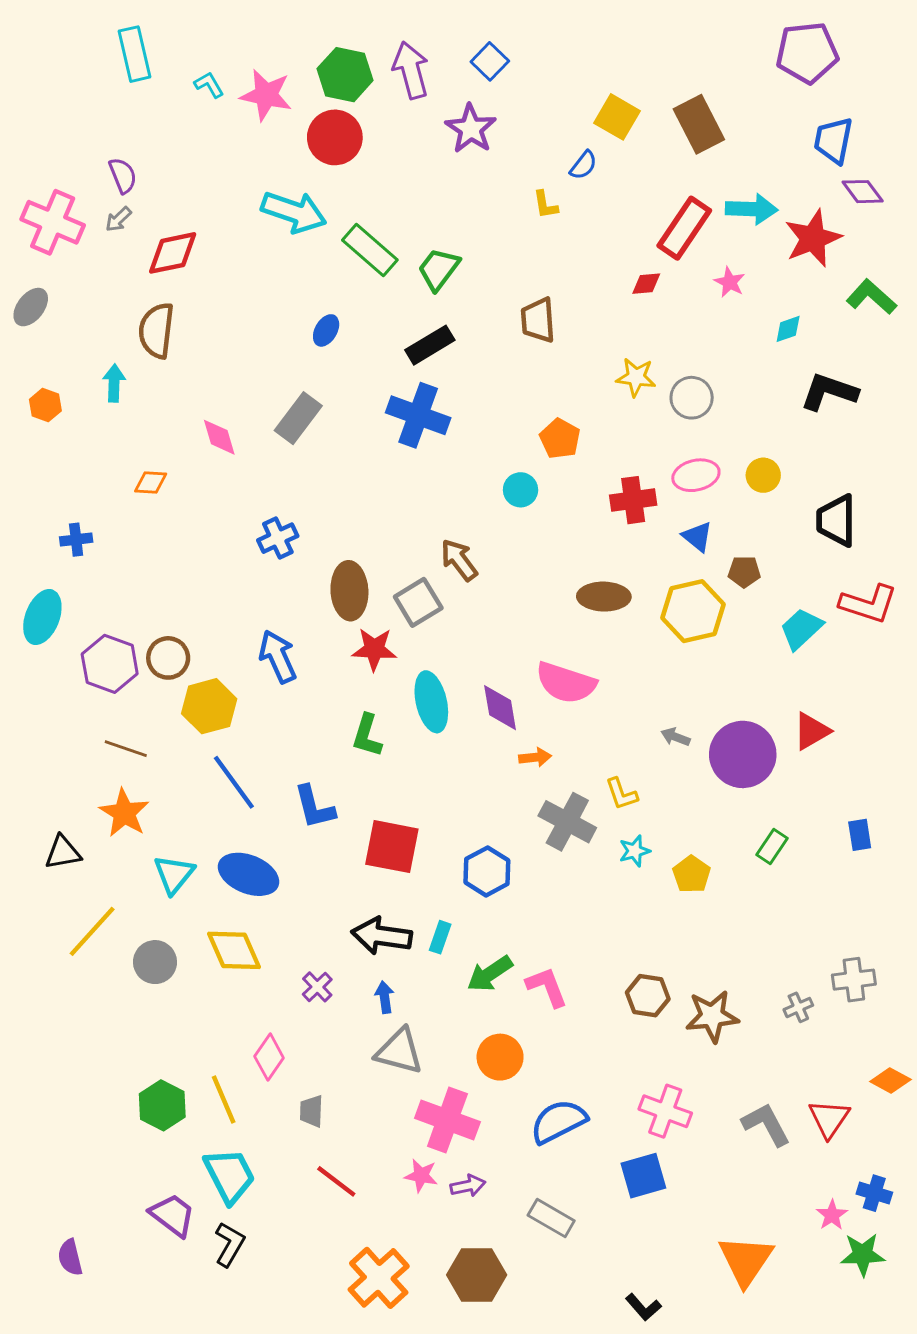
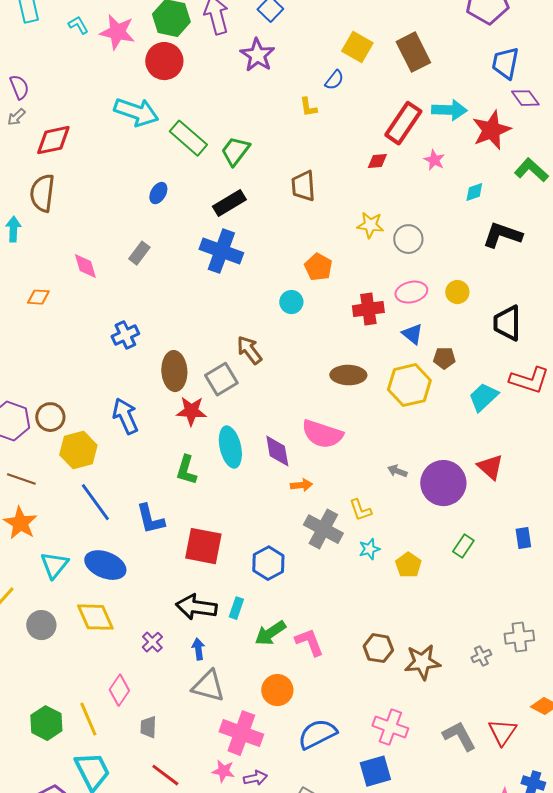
gray rectangle: (298, 418) -> (139, 253), size x0.7
red triangle: (811, 731) -> (490, 467), turned -48

